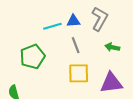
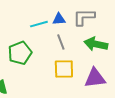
gray L-shape: (100, 19) -> (84, 17), turned -120
green arrow: (112, 47) -> (96, 44), size x1.6

